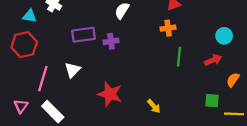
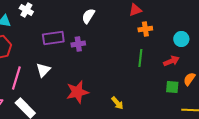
orange cross: (168, 28) -> (145, 29), moved
red star: (110, 94) -> (77, 92), turned -30
green square: (212, 101) -> (172, 87), moved

